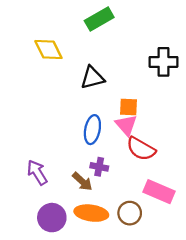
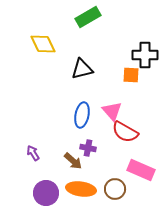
orange square: (129, 107) -> (131, 75), moved
purple arrow: (37, 172) -> (33, 153), size x0.7

